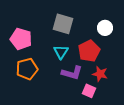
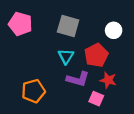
pink pentagon: (21, 39) -> (20, 24), moved
orange pentagon: (27, 69) -> (33, 91), moved

